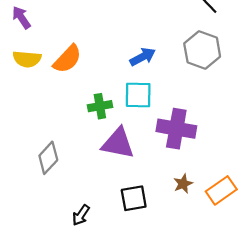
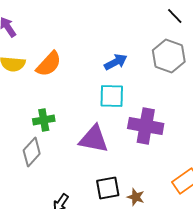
green cross: (100, 106) -> (44, 120), moved
brown star: (183, 184) -> (136, 197), moved, turned -30

